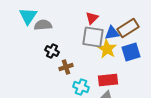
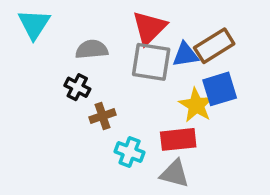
red triangle: (92, 18) -> (149, 28), size x1.5
gray semicircle: (43, 25) -> (92, 49), moved
yellow star: (107, 49) -> (196, 105), moved

